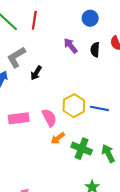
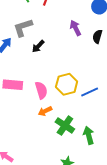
blue line: (99, 108) -> (90, 92), turned -48

